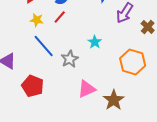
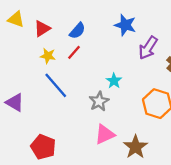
gray star: (70, 59) -> (99, 101), moved
red pentagon: (33, 86) -> (43, 147), moved

